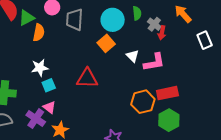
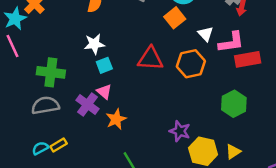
red rectangle: (167, 93) -> (248, 59), moved
orange hexagon: (143, 102) -> (191, 64), moved
green hexagon: (169, 120) -> (234, 104), moved

